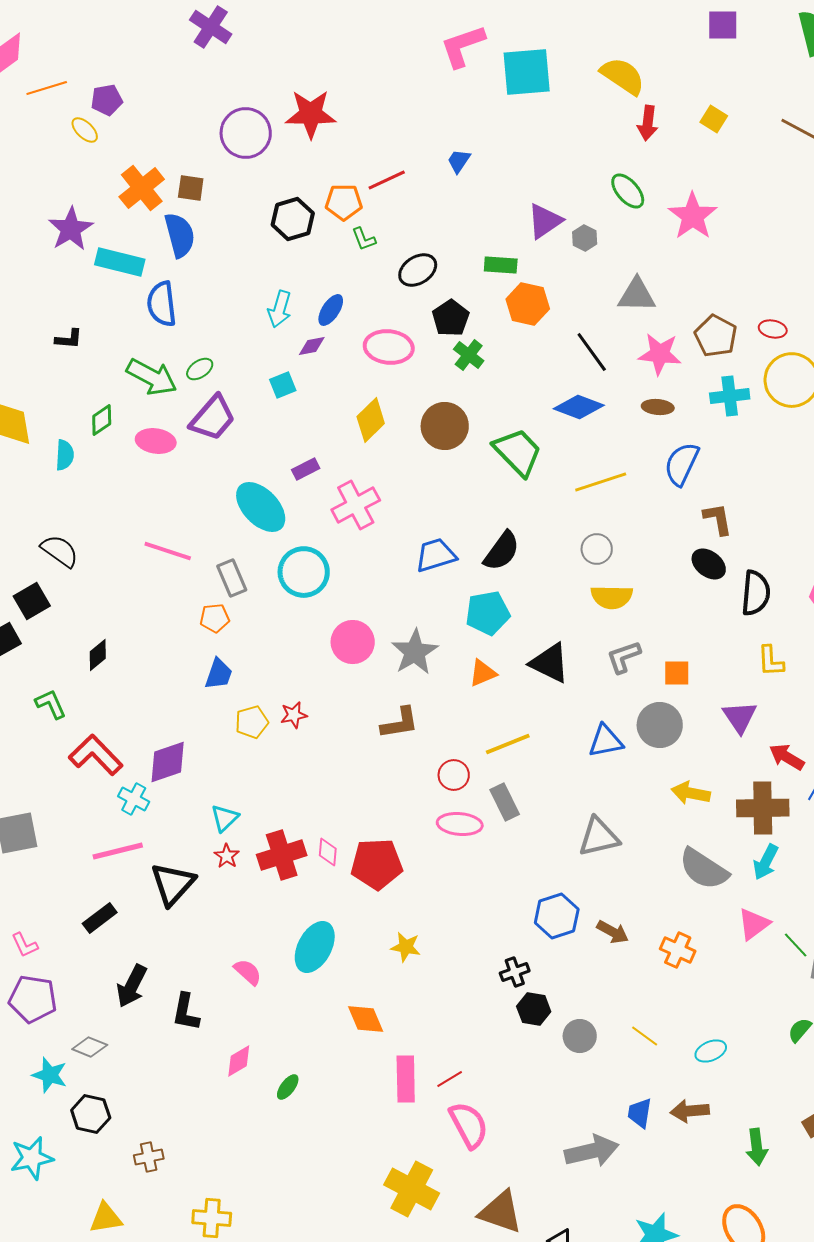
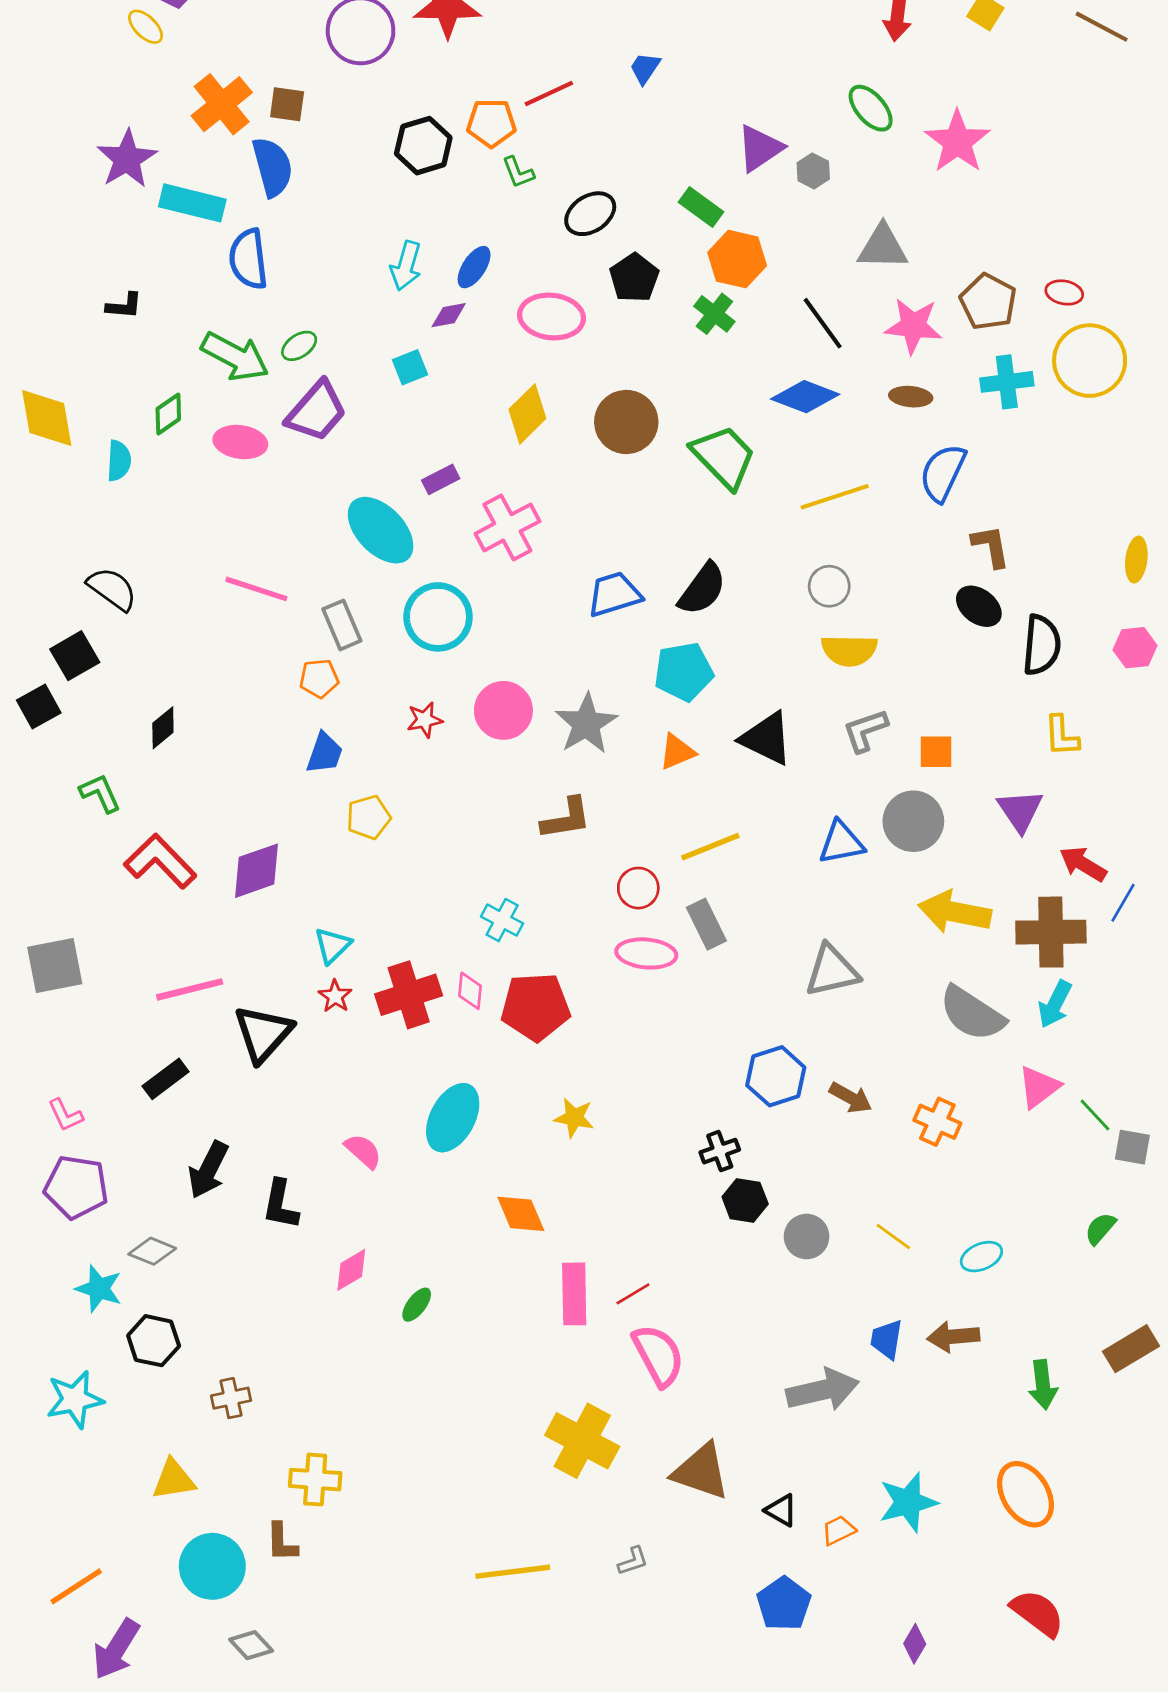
green rectangle: (501, 265) -> (701, 207), turned 32
green cross: (469, 355) -> (714, 314), moved
red star: (294, 715) -> (425, 720), moved
yellow arrow: (691, 793) -> (955, 912), size x1.4
cyan cross: (134, 799) -> (502, 920), moved

